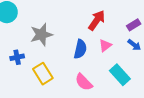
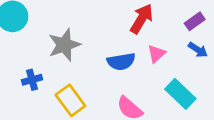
blue semicircle: (80, 49) -> (121, 62), turned 72

